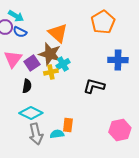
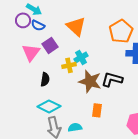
orange pentagon: (103, 22) -> (121, 31), moved
brown star: (50, 54) -> (90, 81), moved
purple square: (32, 63) -> (50, 45), moved
orange rectangle: (68, 125) -> (97, 110), moved

